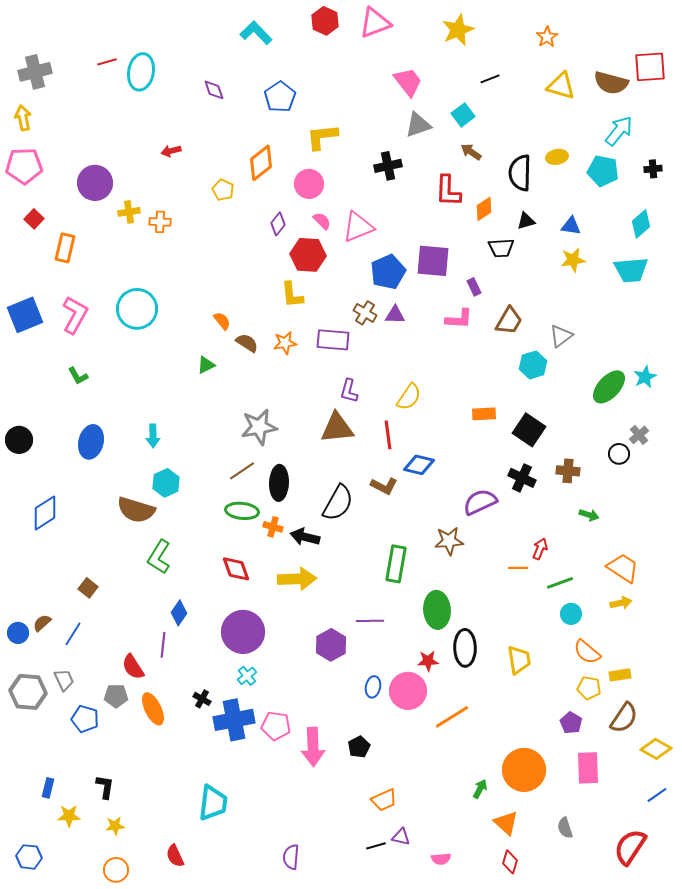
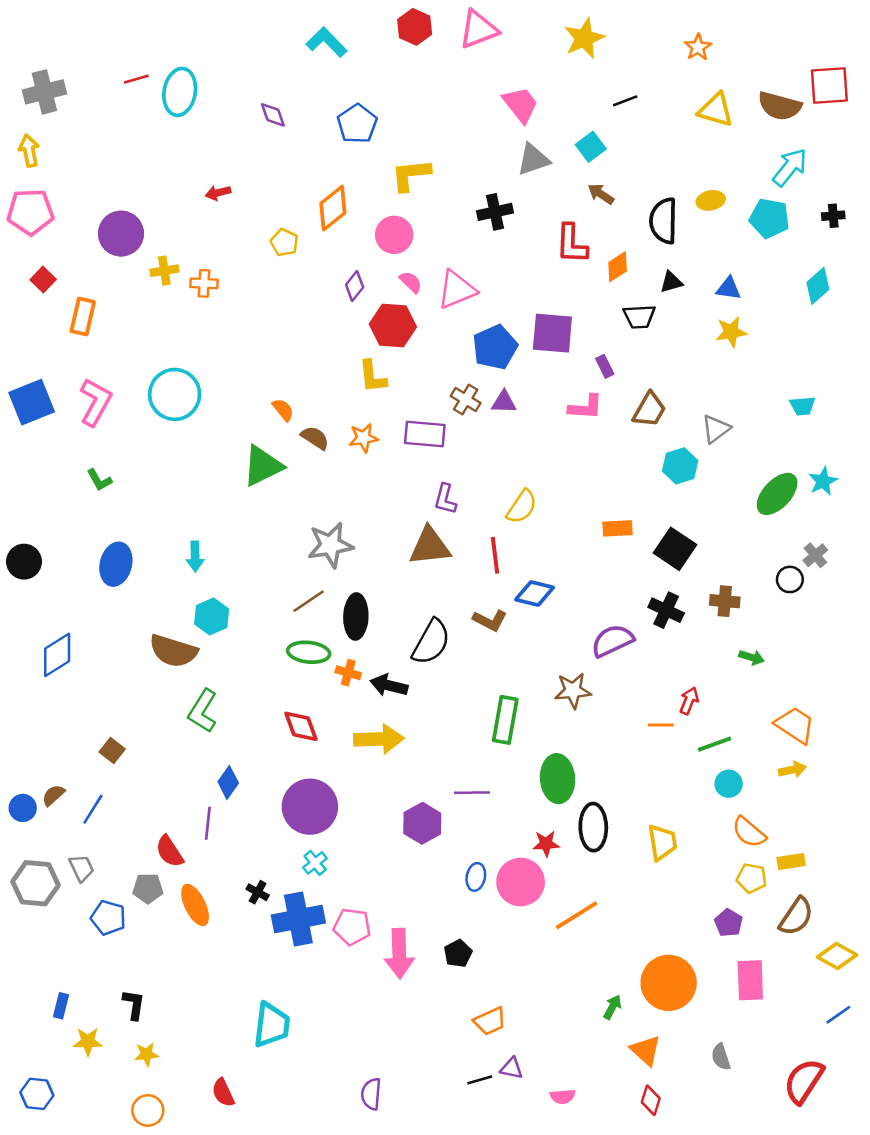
cyan trapezoid: (631, 270) -> (803, 406), moved, size x0.6
green triangle: (206, 365) -> (263, 466), size x1.8

